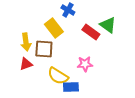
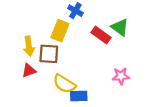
yellow rectangle: (54, 28) -> (60, 31), turned 60
pink star: (85, 64) -> (121, 76), moved

